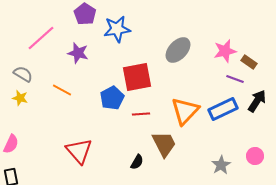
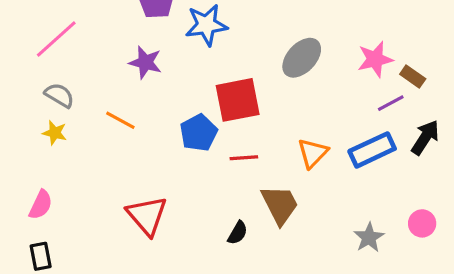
pink line: (41, 38) -> (56, 39), moved
purple line: (235, 79) -> (391, 103), turned -48
orange triangle: (185, 111) -> (313, 153), size x0.7

